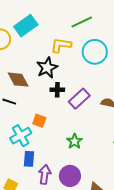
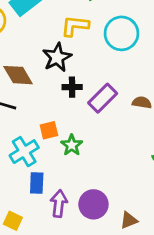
orange square: (39, 121) -> (49, 130), turned -32
green star: (75, 141) -> (72, 145), moved

